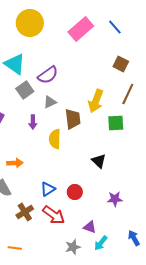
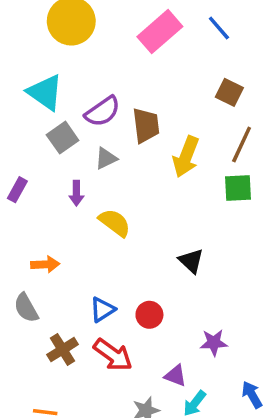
brown trapezoid: (73, 119) -> (146, 125), moved
green square: (116, 123) -> (238, 188), moved
yellow semicircle: (55, 139) -> (115, 223), turned 126
purple star: (115, 199) -> (214, 343), moved

